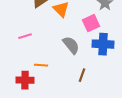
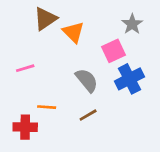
blue cross: (103, 44) -> (130, 79), turned -30
brown line: (82, 75) -> (88, 115), moved, turned 40

